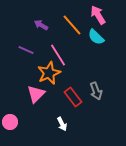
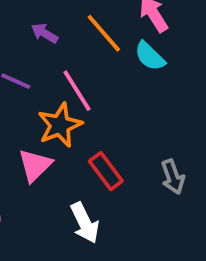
gray arrow: (96, 91) -> (173, 177), moved
white arrow: (62, 124) -> (85, 223), size x1.5

